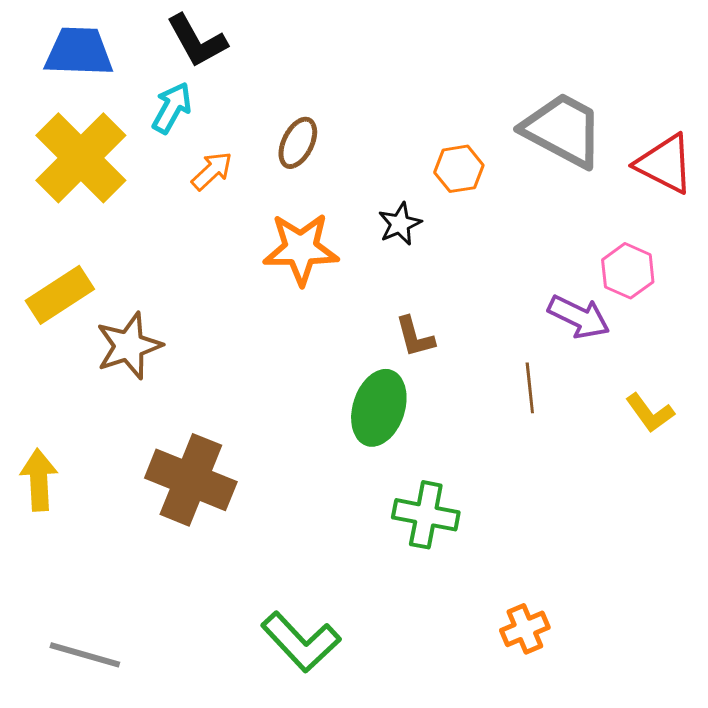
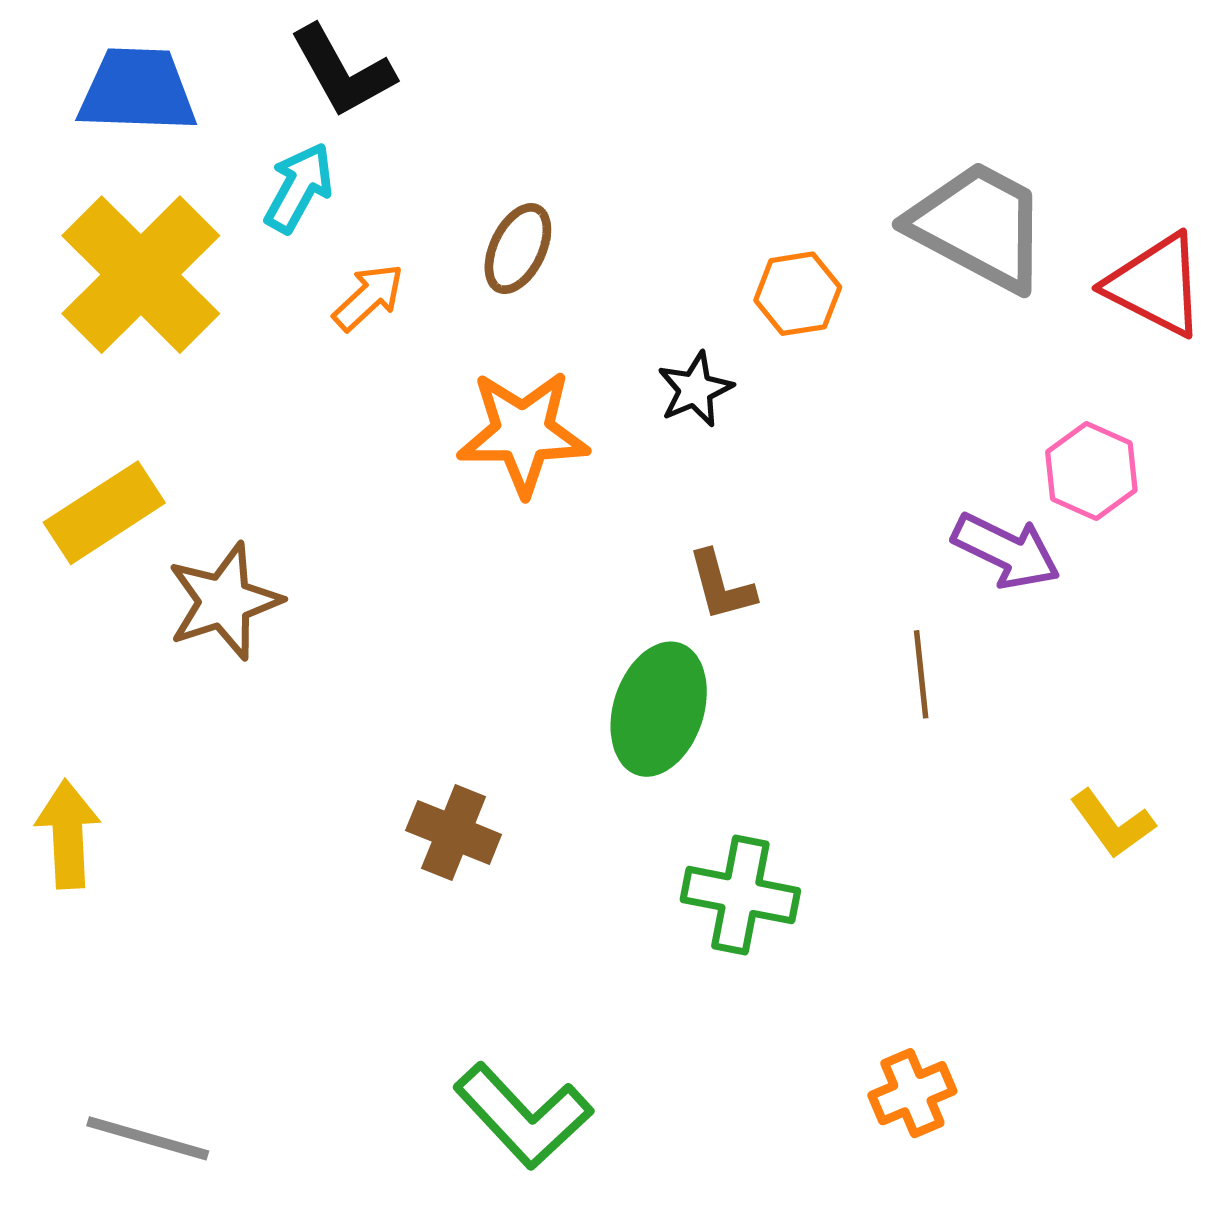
yellow L-shape: (650, 413) -> (1112, 824), moved
brown cross: (191, 480) -> (454, 832), moved, size x0.6

